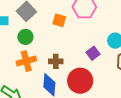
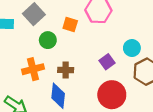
green circle: (25, 37) -> (48, 40), moved
red circle: (80, 81) -> (112, 95), moved

